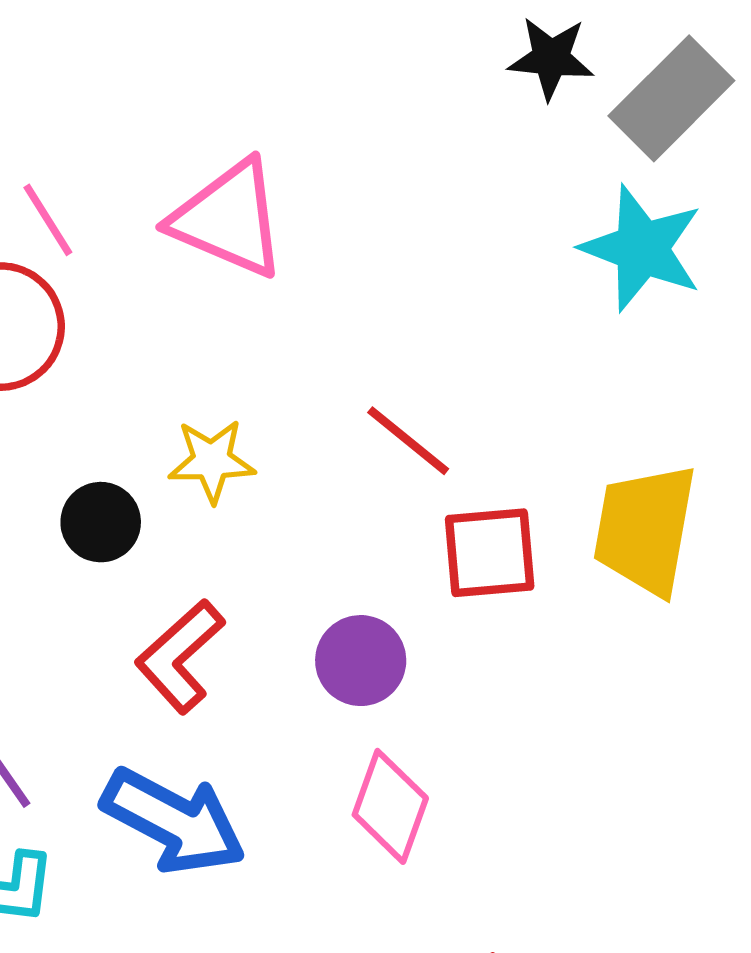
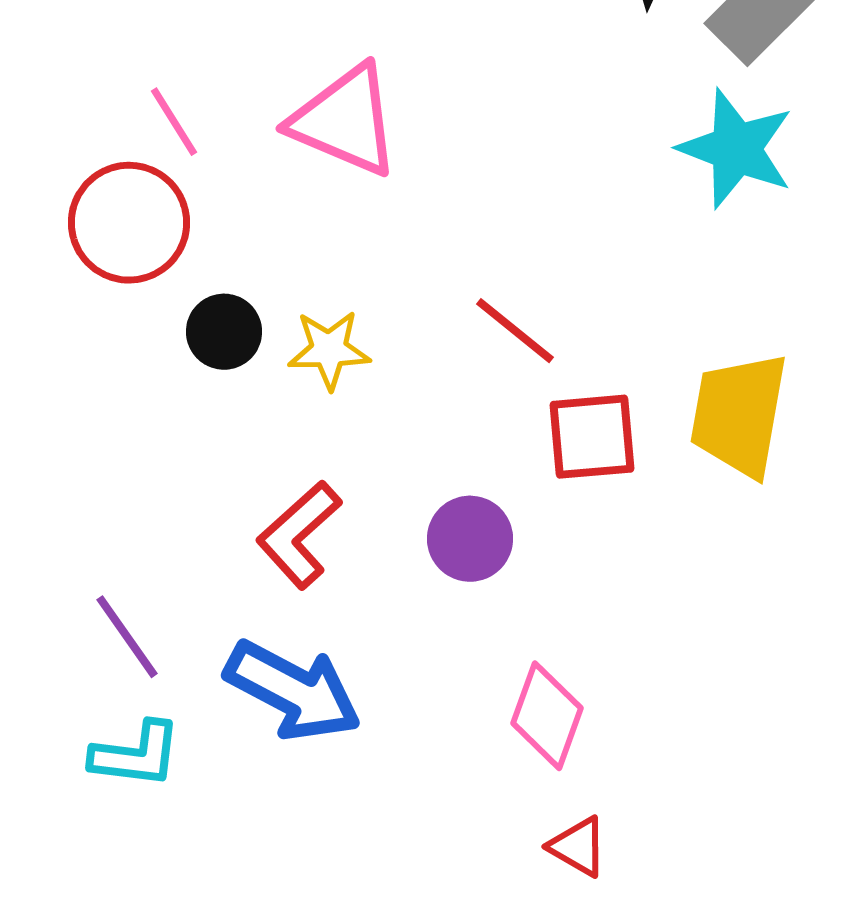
black circle: (101, 522) -> (224, 332), moved
pink diamond: (390, 806) -> (547, 716), moved

